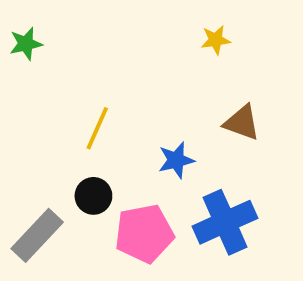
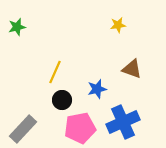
black circle: (93, 196) -> (62, 100), moved

